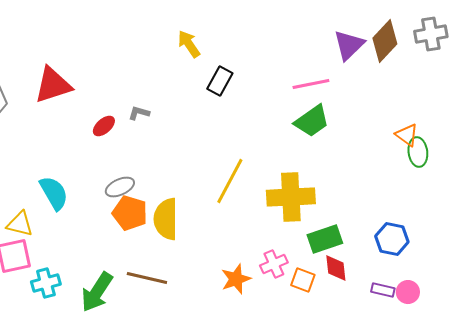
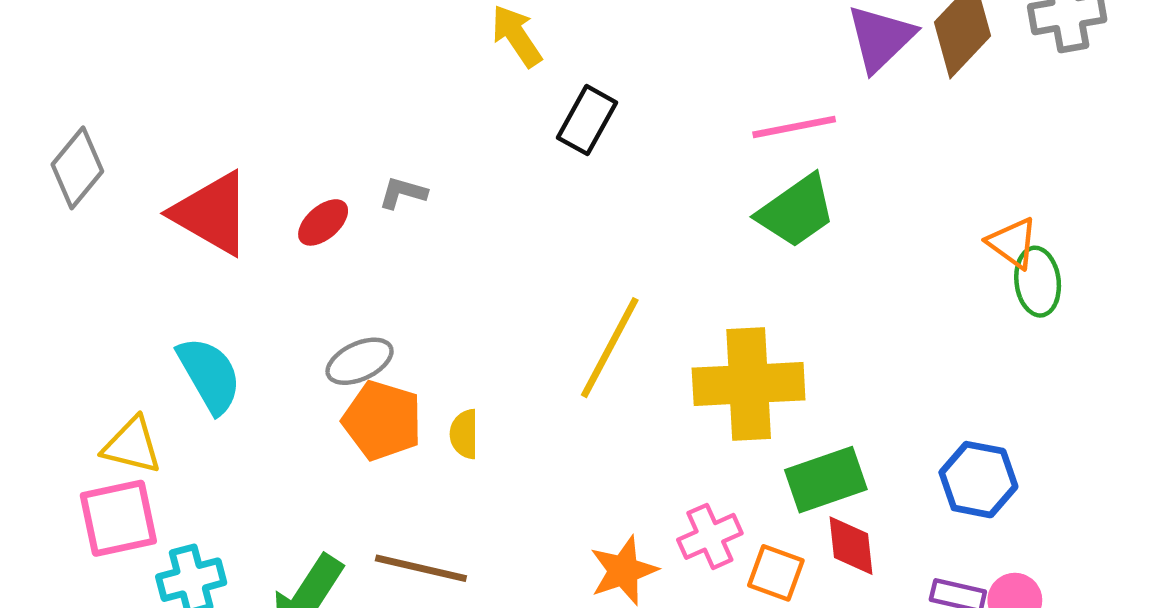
red triangle: (53, 85) -> (212, 213), moved, turned 48
yellow semicircle: (166, 219) -> (464, 434), size x0.5

